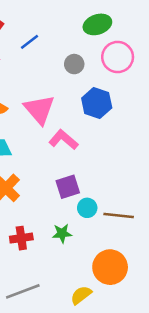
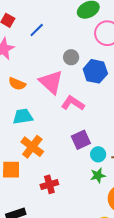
gray circle: (74, 64) -> (71, 57), moved
green star: (62, 233) -> (98, 175), moved

